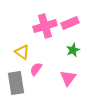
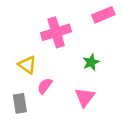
pink rectangle: (70, 23) -> (103, 15), moved
gray rectangle: (16, 83) -> (20, 103), size x0.7

